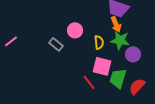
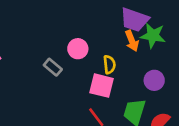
green star: (120, 40) -> (153, 36), moved
pink square: (102, 66) -> (102, 86), moved

